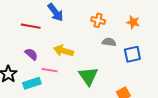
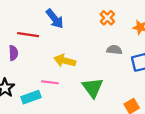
orange cross: (98, 20) -> (107, 18), moved, turned 32
purple semicircle: (31, 54) -> (13, 53), moved, turned 48

